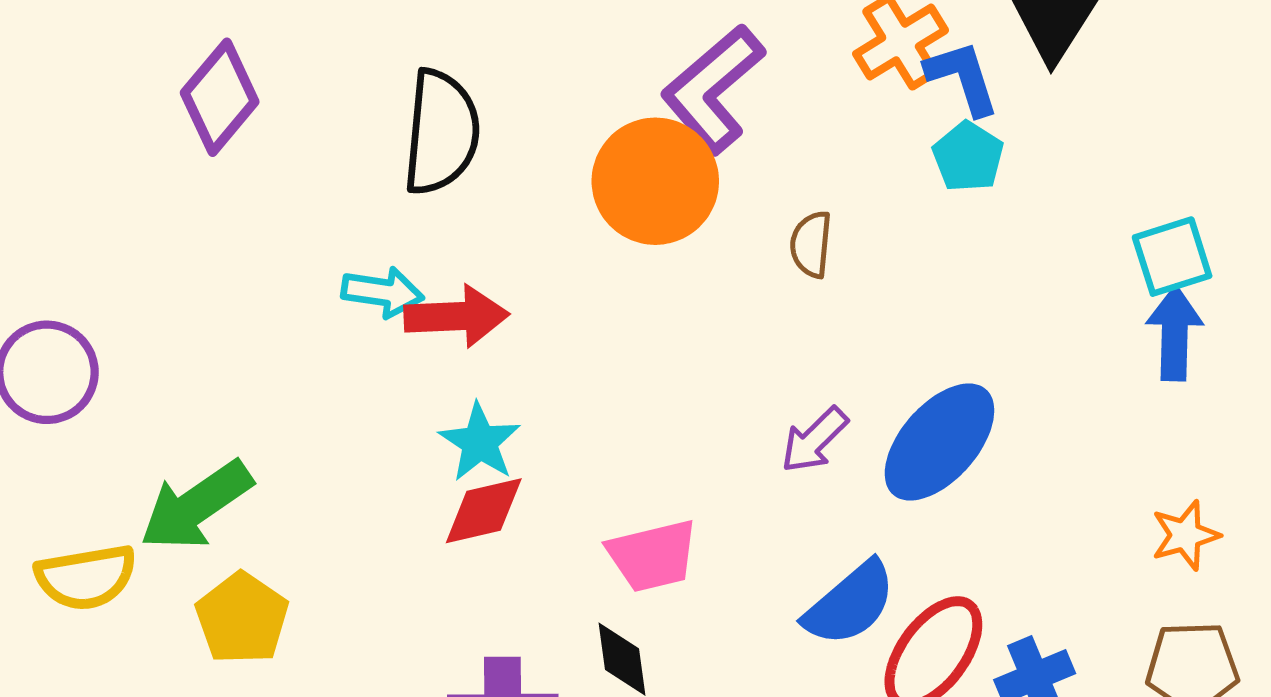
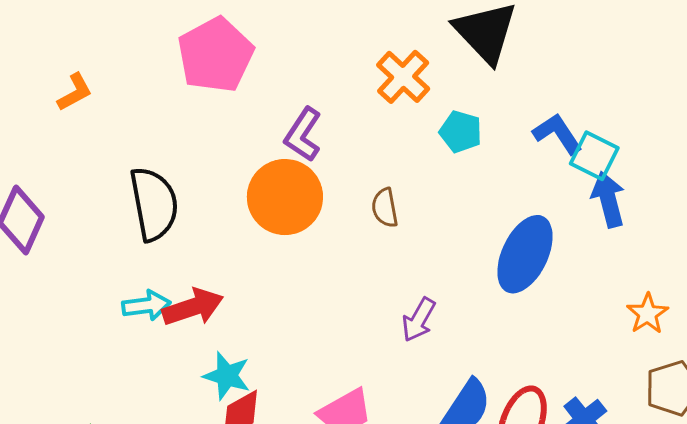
blue L-shape: (962, 78) -> (558, 134), moved
purple L-shape: (713, 89) -> (303, 135), size x0.7
cyan square: (1172, 257) -> (594, 156), turned -30
blue ellipse: (939, 442) -> (525, 254), moved

